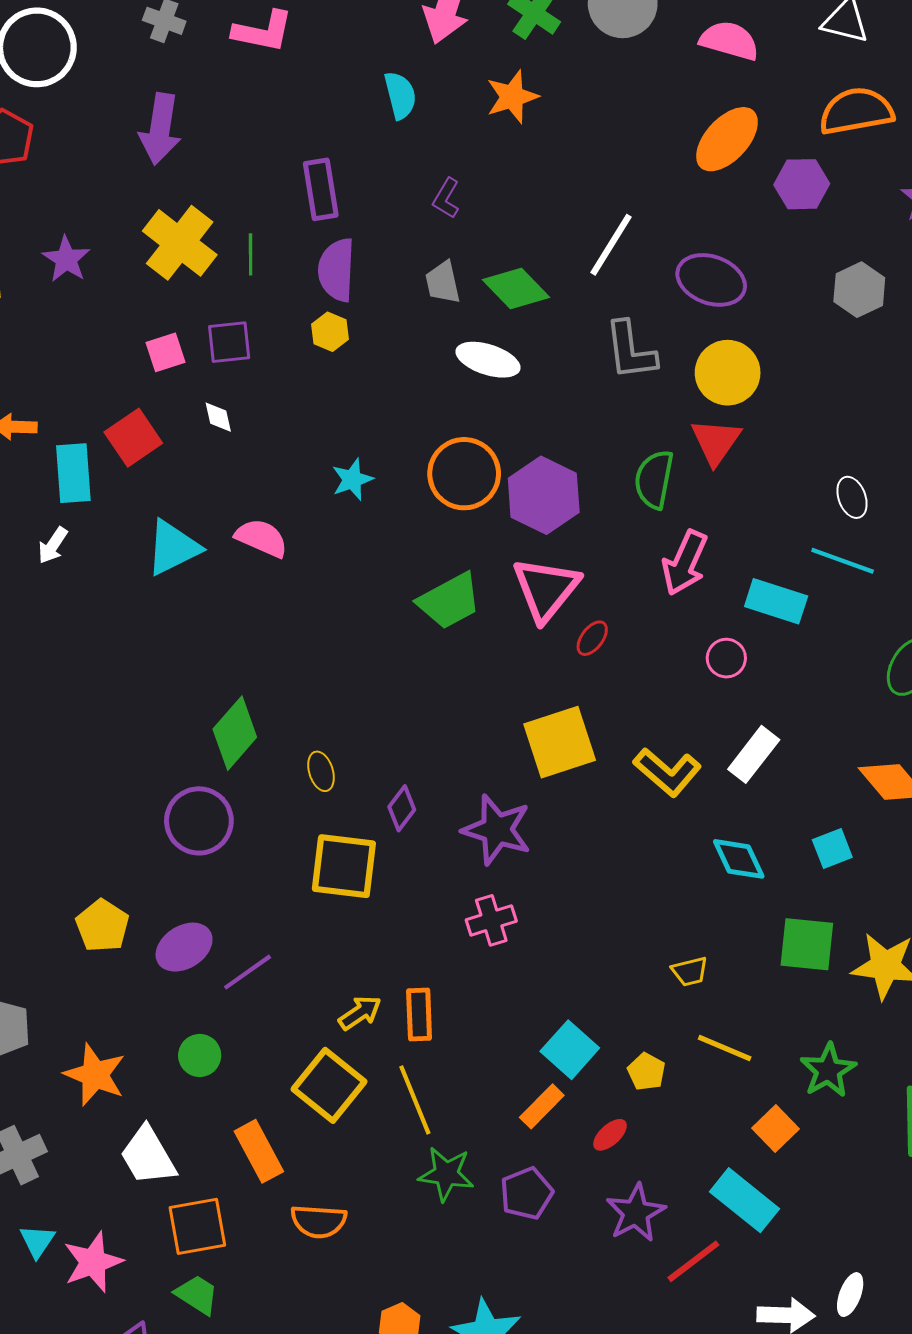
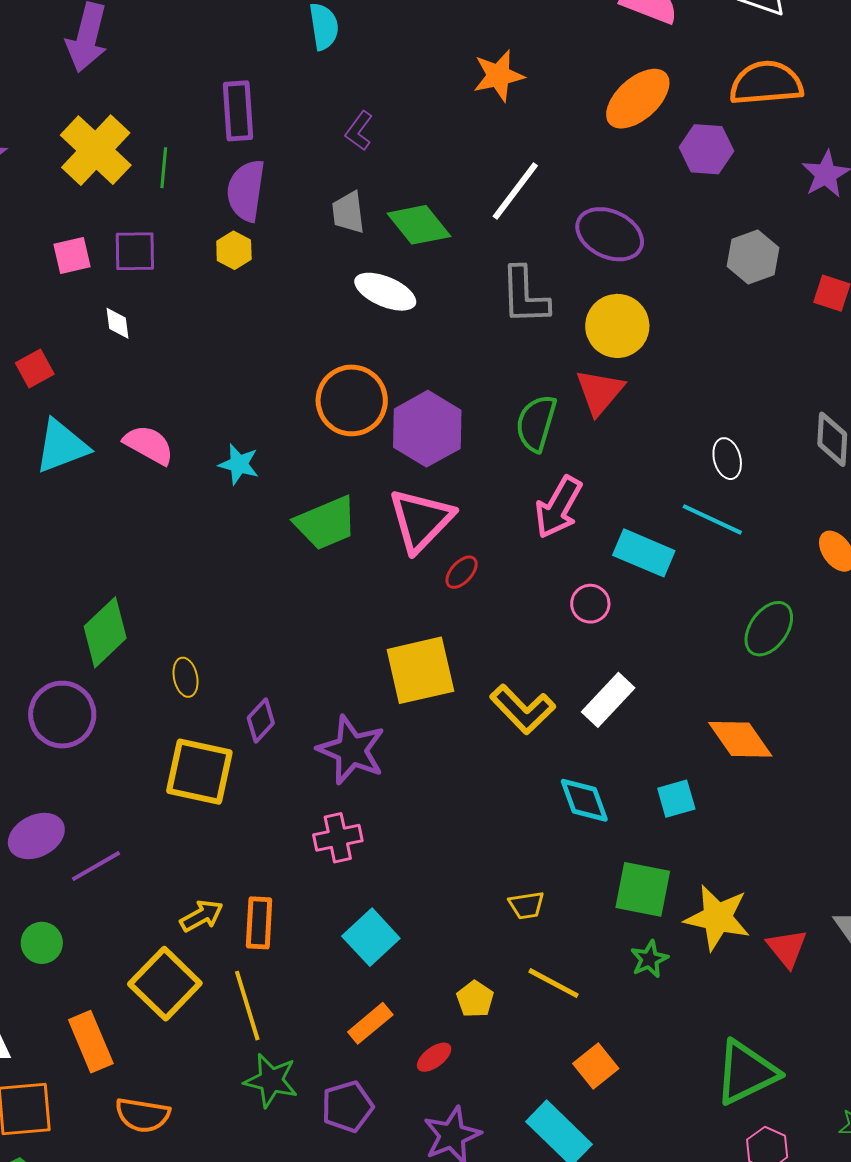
orange star: (512, 97) -> (498, 76), moved
red square: (133, 438) -> (35, 368), moved, size x0.7
cyan star: (352, 479) -> (239, 464), moved, turned 30
cyan square: (570, 1050) -> (371, 937), moved
green star: (828, 1070) -> (649, 959), moved, size x0.7

